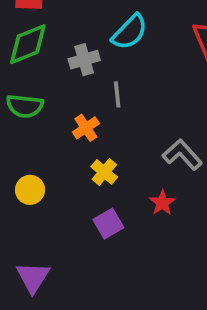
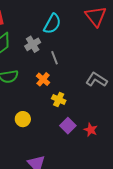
red star: (162, 203) -> (91, 130), moved

